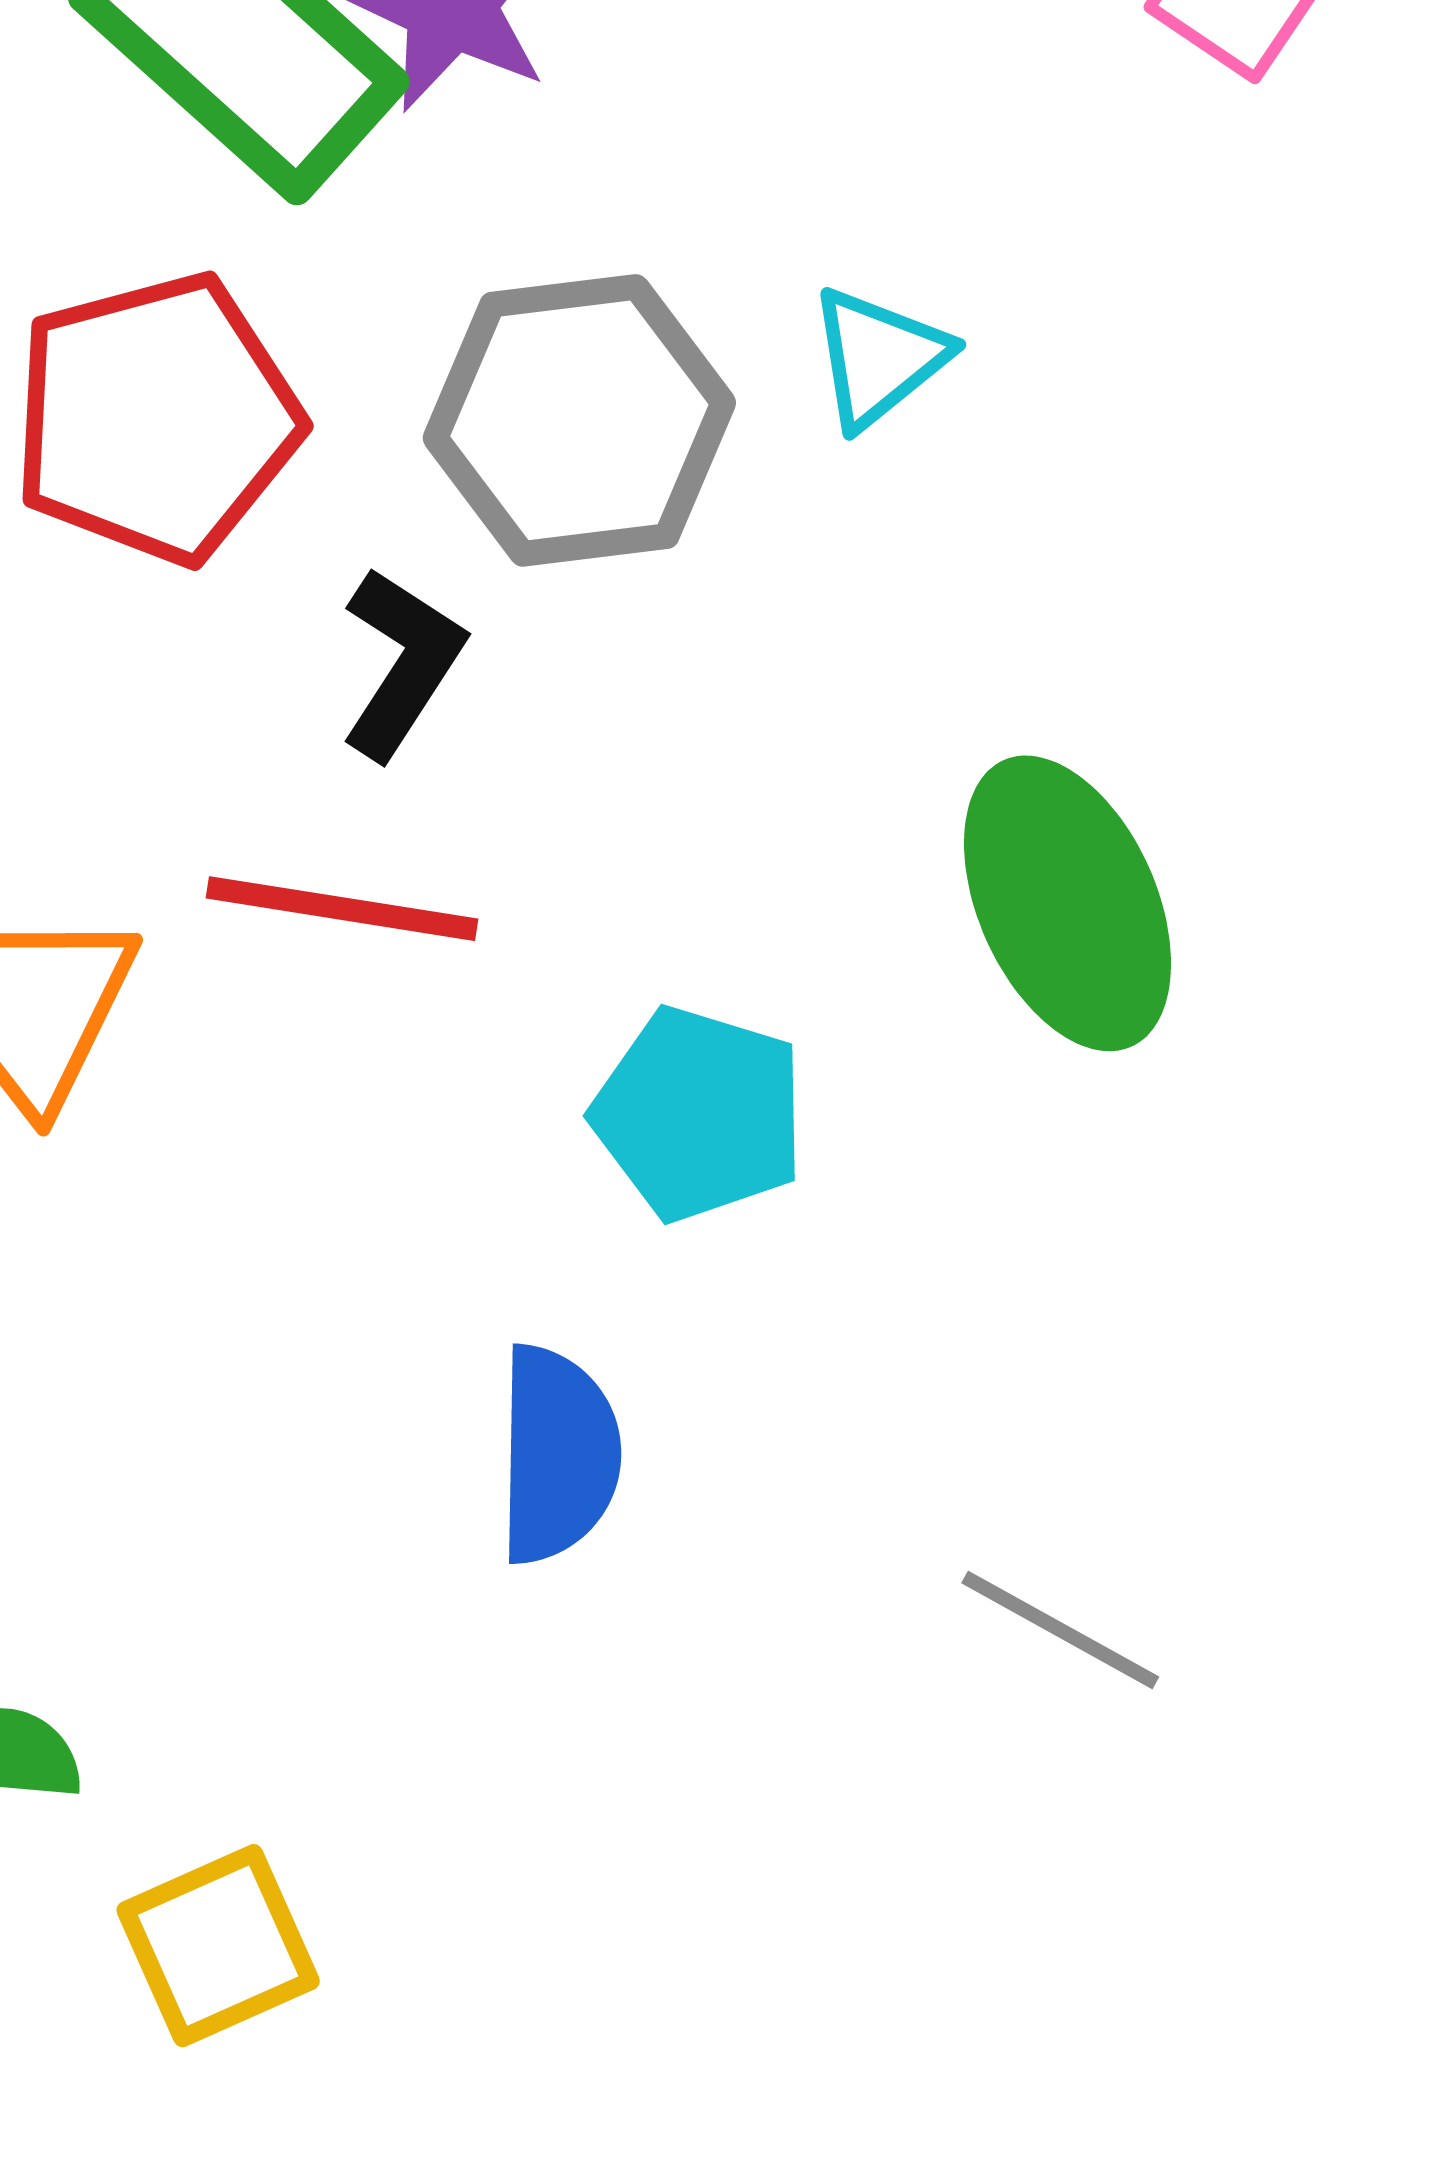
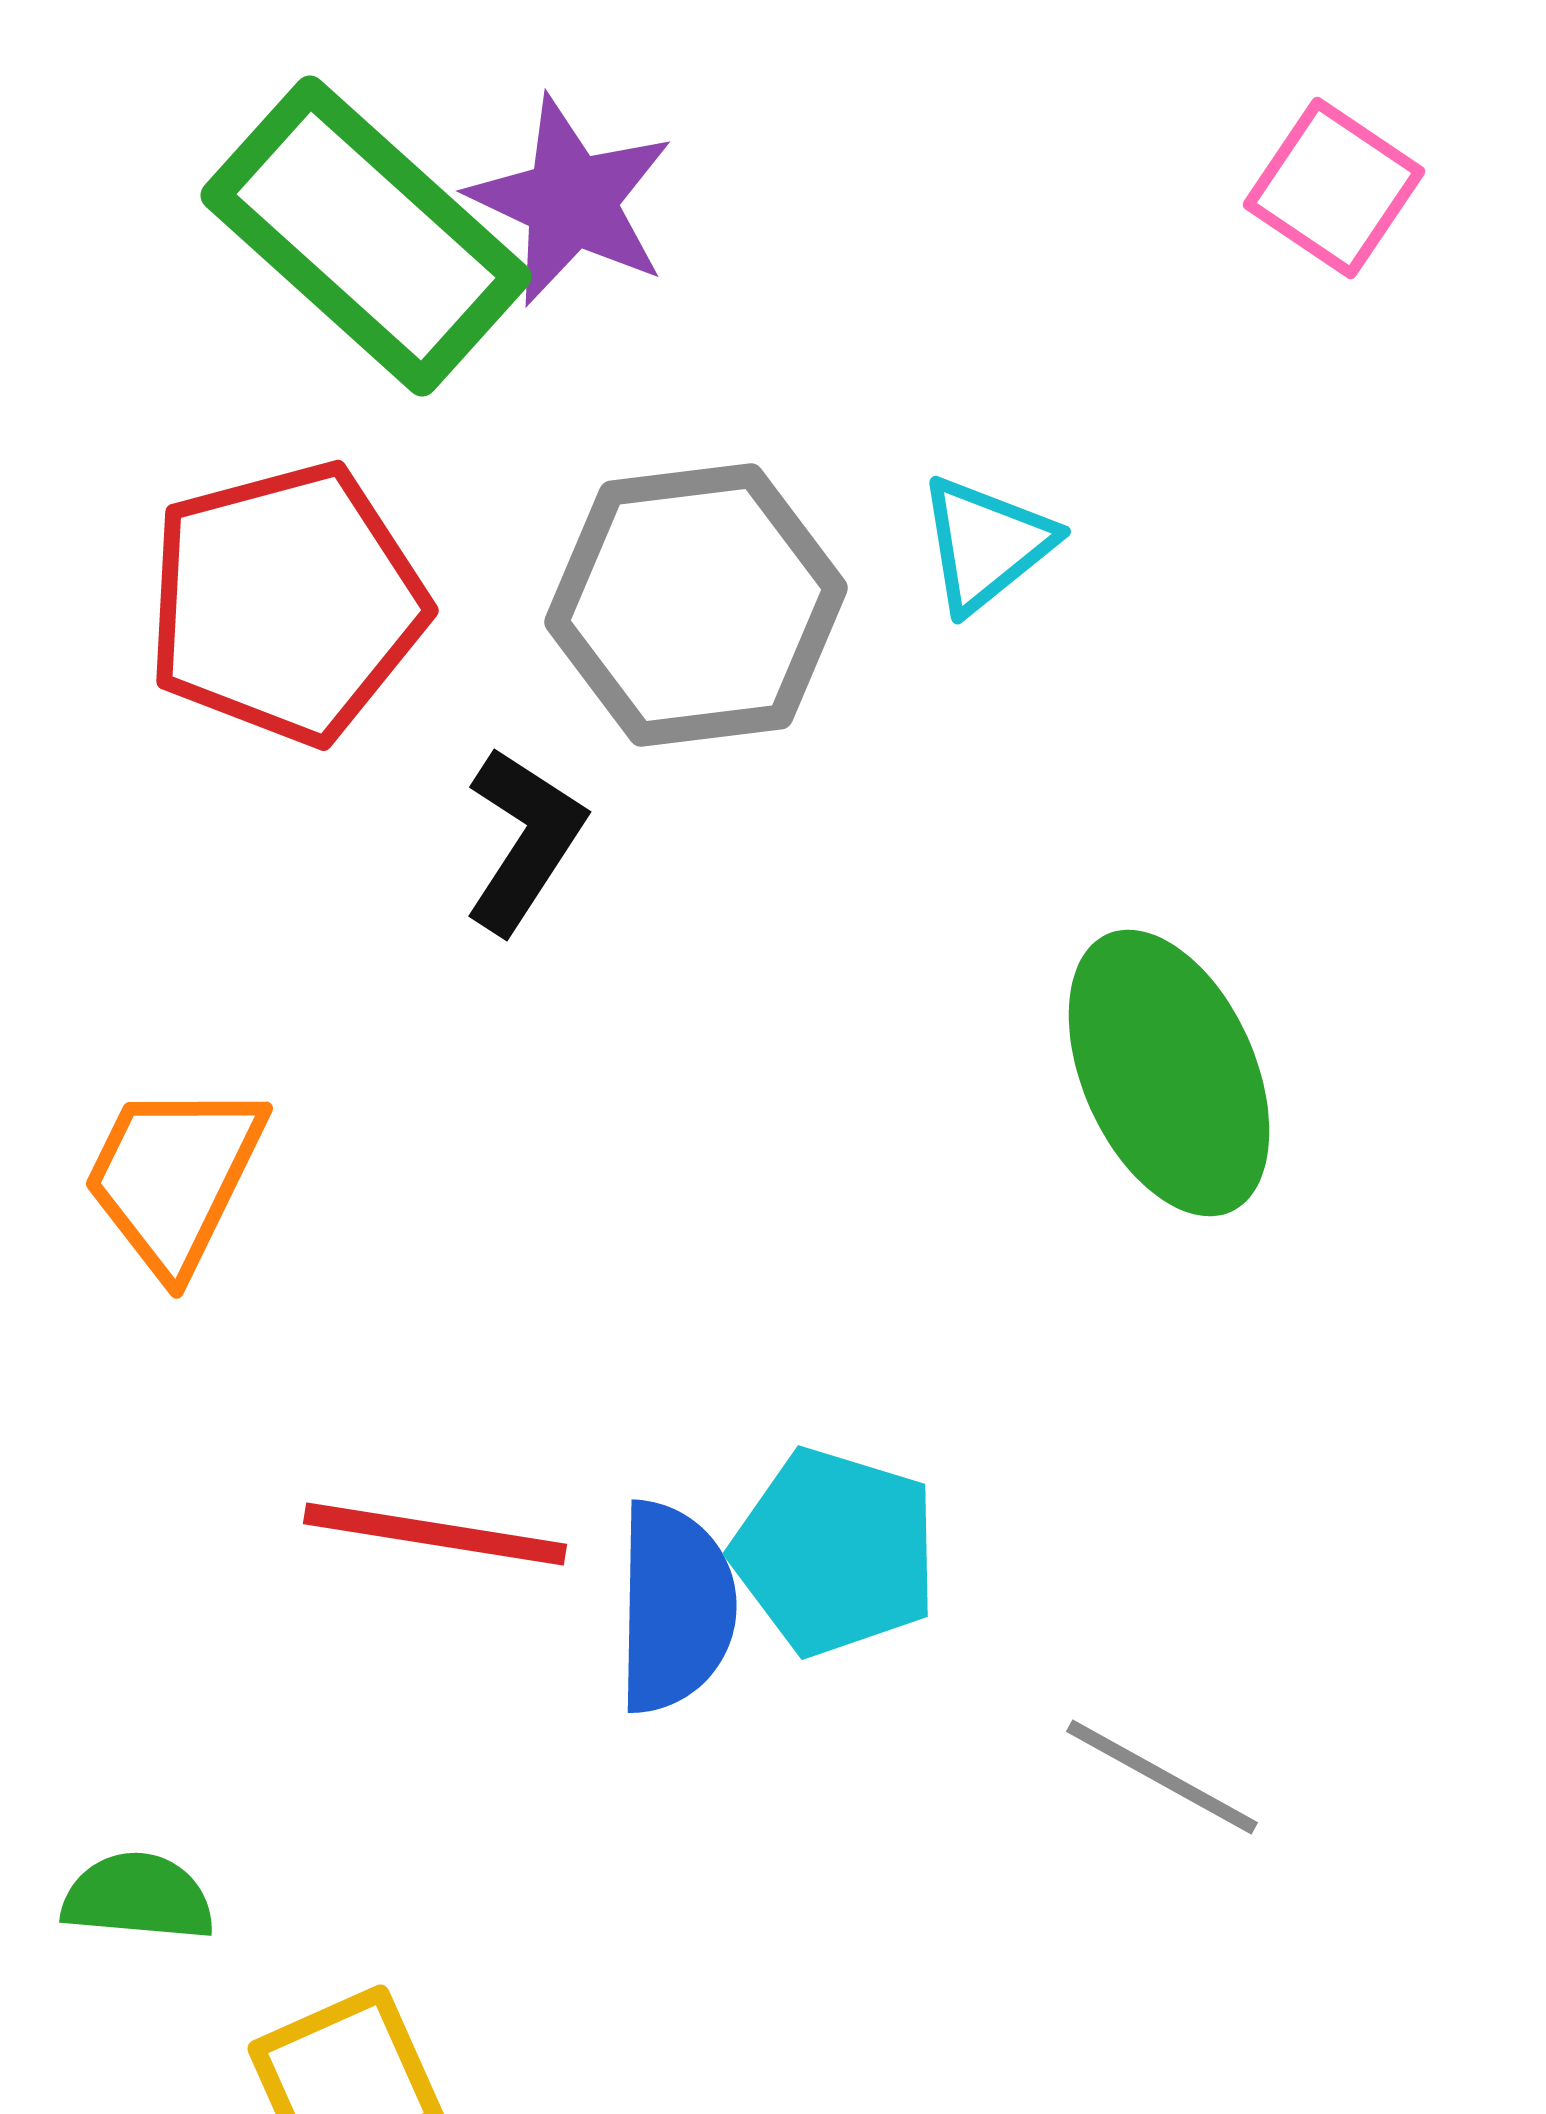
red line: (342, 909) -> (435, 1534), moved
cyan pentagon: (699, 1114) -> (835, 1552), moved

